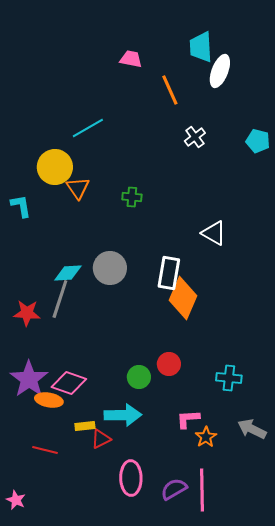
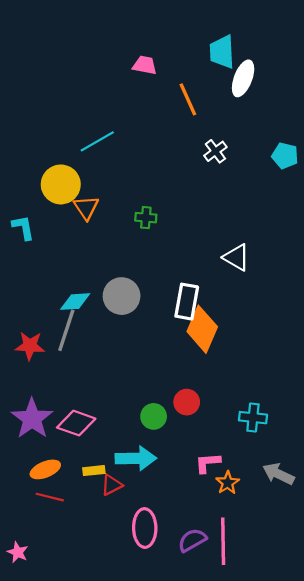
orange ellipse: (49, 400) -> (45, 469), moved, turned -32

